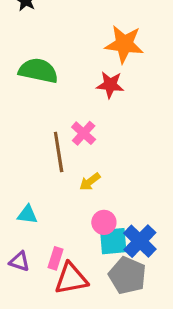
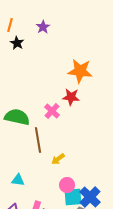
green semicircle: (38, 71) -> (17, 117), moved
pink cross: (84, 133) -> (52, 111), moved

